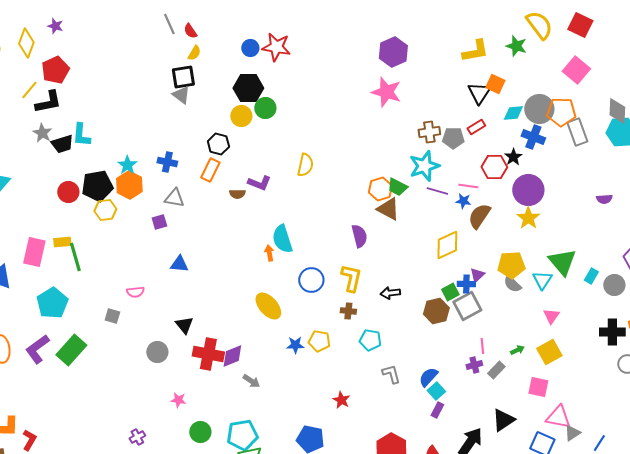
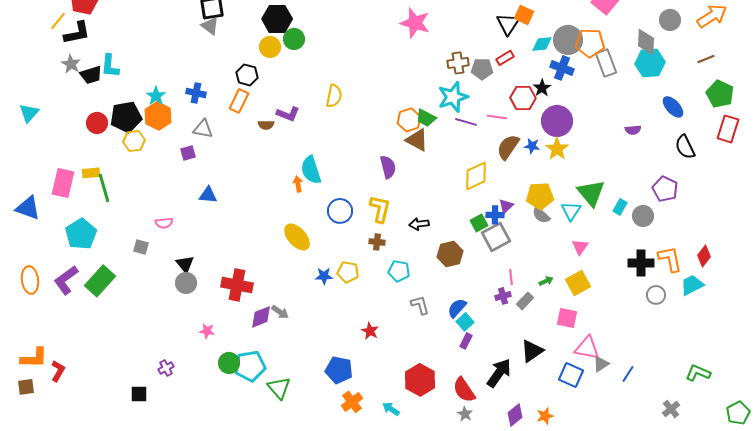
blue star: (463, 201) -> (532, 146), moved
brown hexagon: (436, 311) -> (450, 254), moved
black triangle: (184, 325) -> (185, 264), moved
purple diamond: (232, 356) -> (261, 317), moved
cyan pentagon: (242, 435) -> (250, 366), moved

